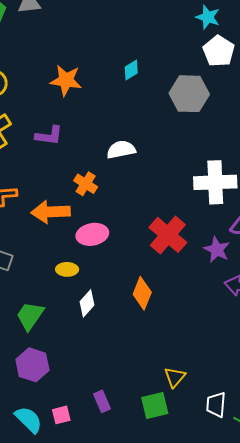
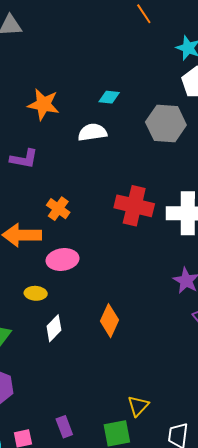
cyan diamond: (131, 70) -> (109, 97), turned 35
white semicircle: (121, 150) -> (92, 132), moved
red cross: (168, 235) -> (134, 206), moved, turned -30

